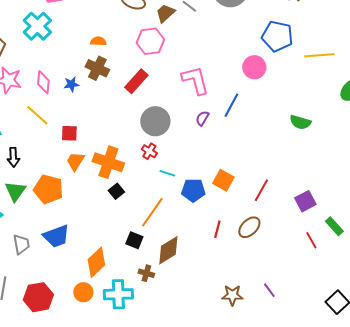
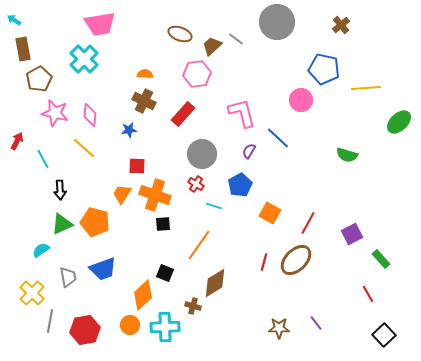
blue star: (71, 84) -> (129, 130), moved
blue line: (231, 105) -> (278, 138), turned -75
red square: (69, 133) -> (137, 166), moved
blue pentagon: (193, 190) -> (240, 185), moved, turned -30
green triangle: (15, 191) -> (62, 224), turned 30
black square: (116, 191) -> (163, 224), turned 35
brown ellipse: (249, 227) -> (296, 260), size x1.4
black square: (134, 240) -> (165, 273), moved
red line: (311, 240) -> (368, 294), moved

